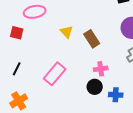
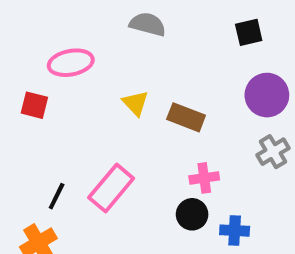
brown rectangle: (92, 39) -> (186, 117), turned -36
black line: (17, 69) -> (57, 196), moved

